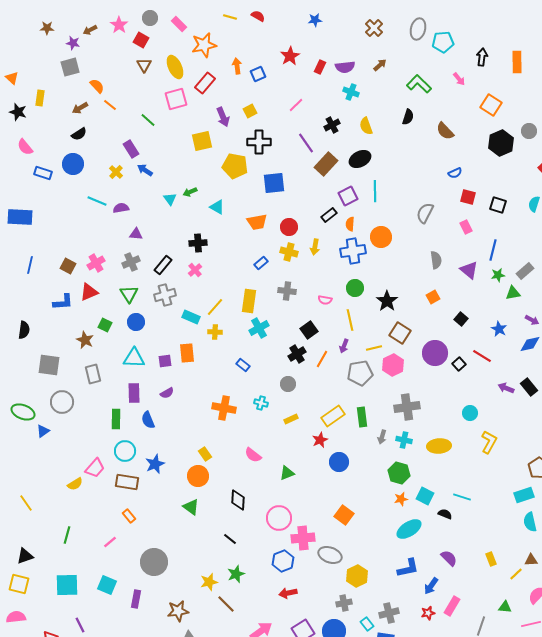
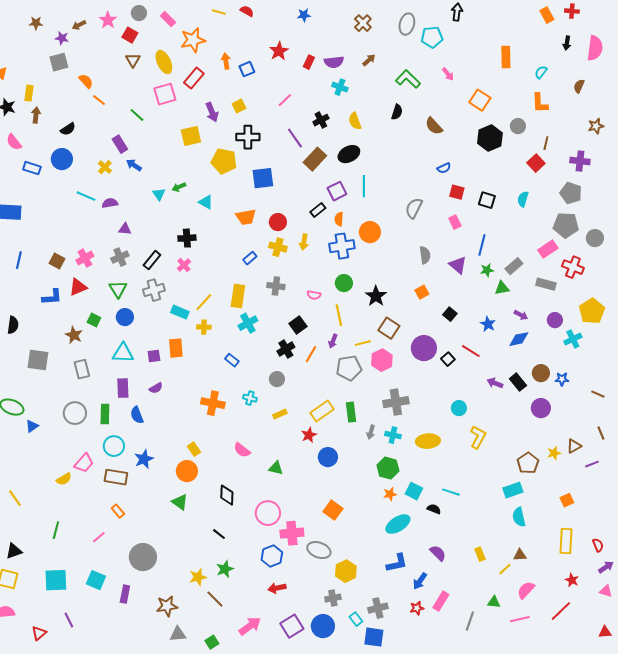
black arrow: (482, 57) -> (457, 12), moved
brown arrow: (80, 108) -> (36, 115), moved, turned 126
gray circle: (62, 402) -> (75, 413), moved
green triangle: (287, 473) -> (276, 468), turned 35

